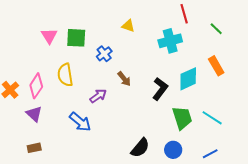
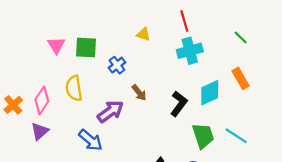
red line: (184, 14) -> (184, 21), moved
purple arrow: (98, 96) -> (110, 111), size x1.4
purple triangle: (34, 114) -> (40, 131), turned 36

